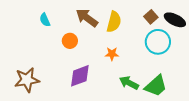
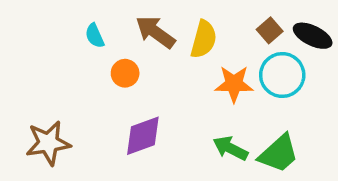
cyan semicircle: (45, 20) -> (95, 36), moved
orange star: (112, 54) -> (234, 84), moved, size x1.5

